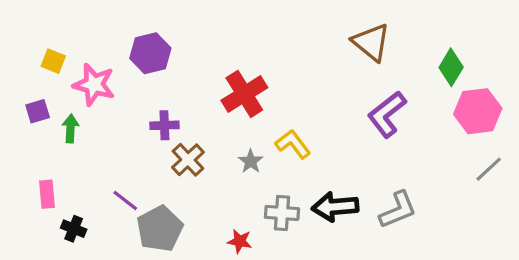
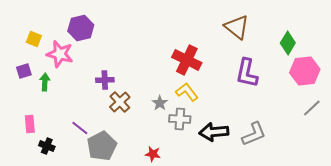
purple hexagon: (150, 53) -> (81, 28), moved
red cross: (244, 94) -> (187, 60), moved, turned -32
purple L-shape: (387, 114) -> (247, 73), turned -40
gray cross: (282, 213) -> (180, 119), moved

